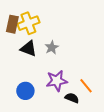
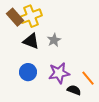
brown rectangle: (12, 24) -> (15, 17), turned -54
blue circle: (25, 91) -> (28, 72), moved

